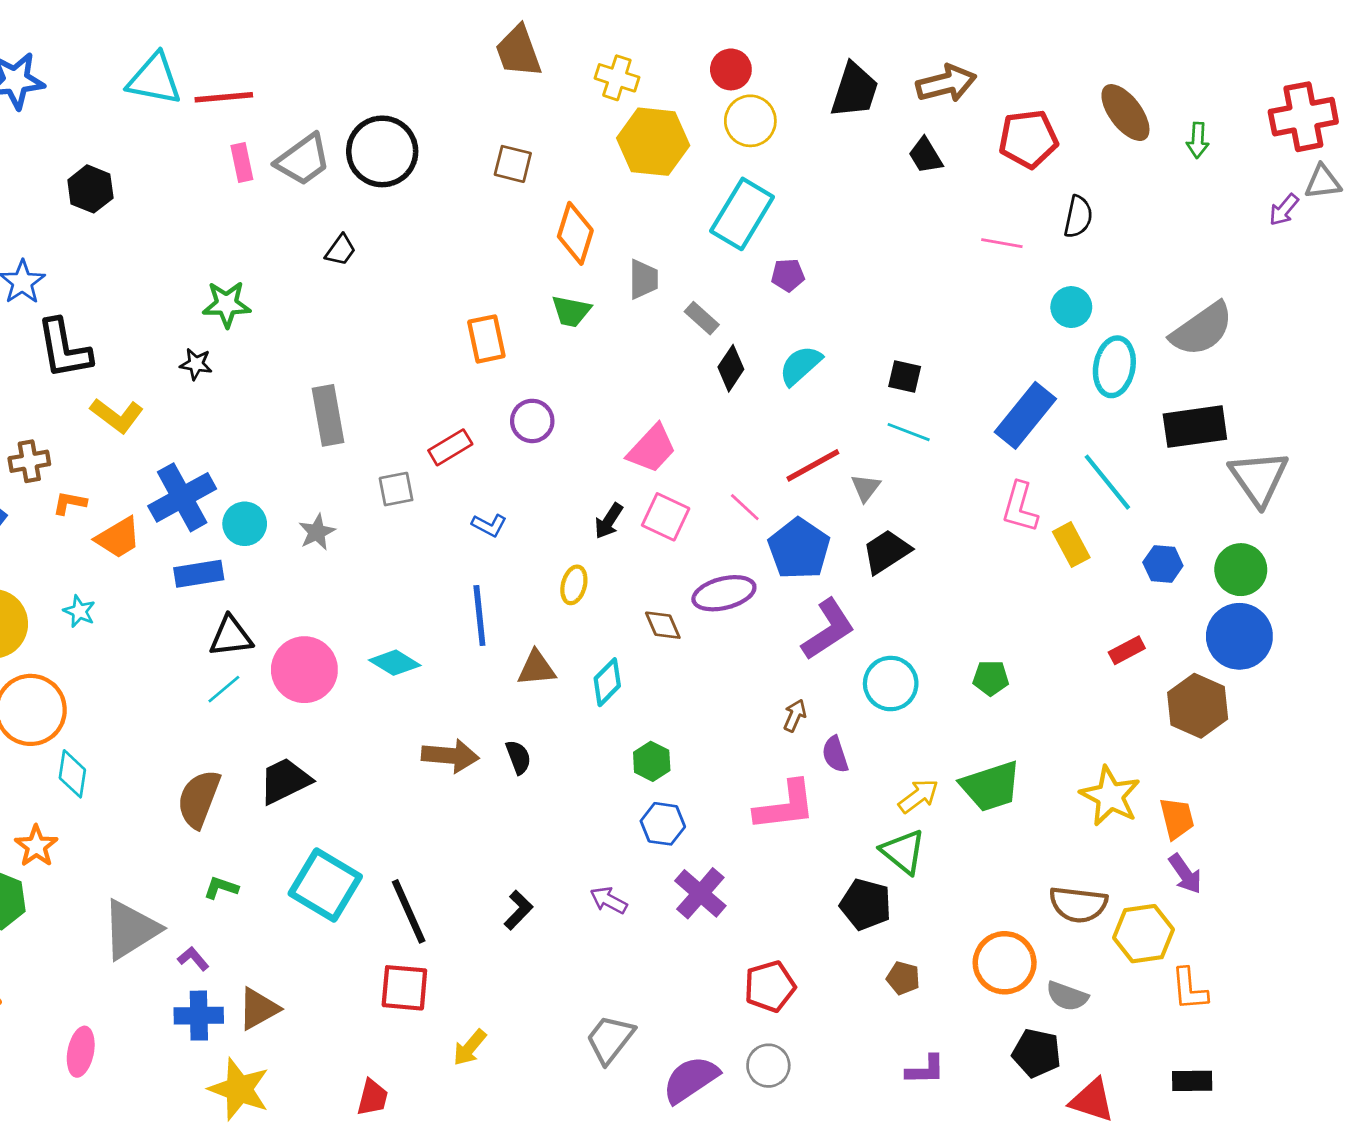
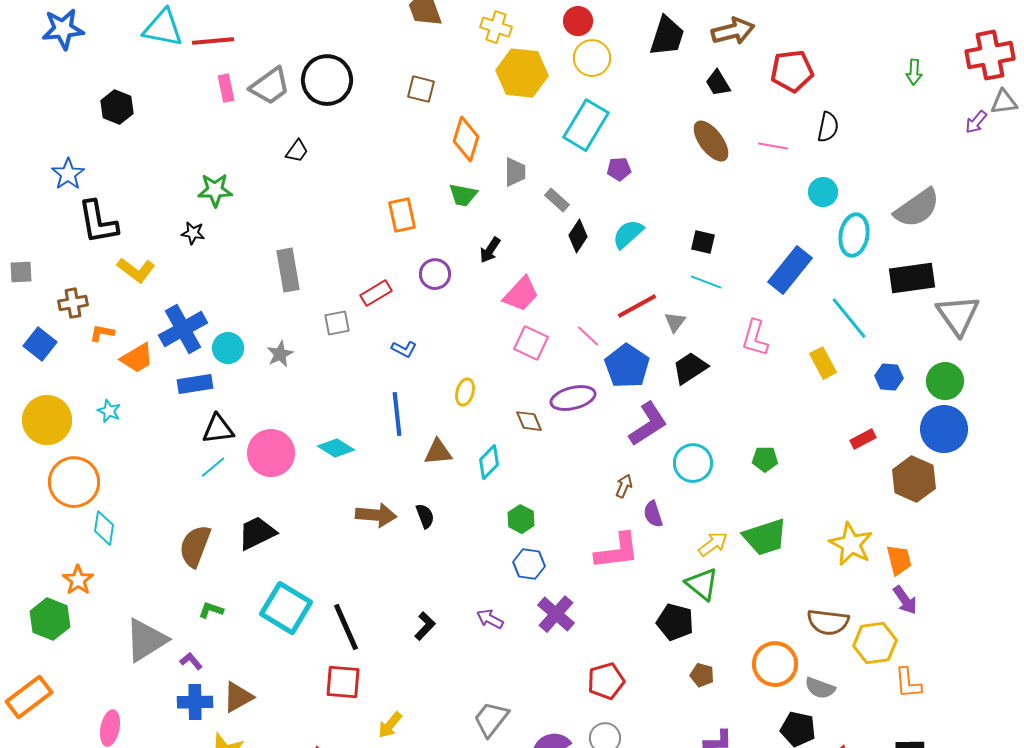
brown ellipse: (1125, 113) -> (711, 141), moved
pink L-shape: (1020, 507) -> (755, 338), moved
black arrow: (609, 521) -> (490, 250), moved

